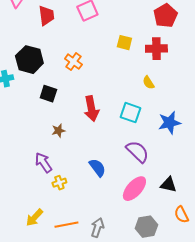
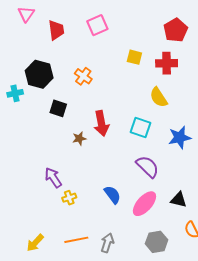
yellow semicircle: (148, 83) -> (159, 97), size x1.5
brown star: (58, 131) -> (79, 138), moved
blue semicircle: (97, 168) -> (112, 195), moved
yellow arrow: (34, 218) -> (35, 243), moved

